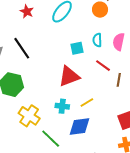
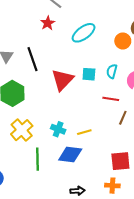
red line: (103, 66) -> (111, 99), turned -42
red triangle: (69, 76) -> (62, 80), moved, turned -40
green line: (51, 139) -> (38, 159), turned 30

